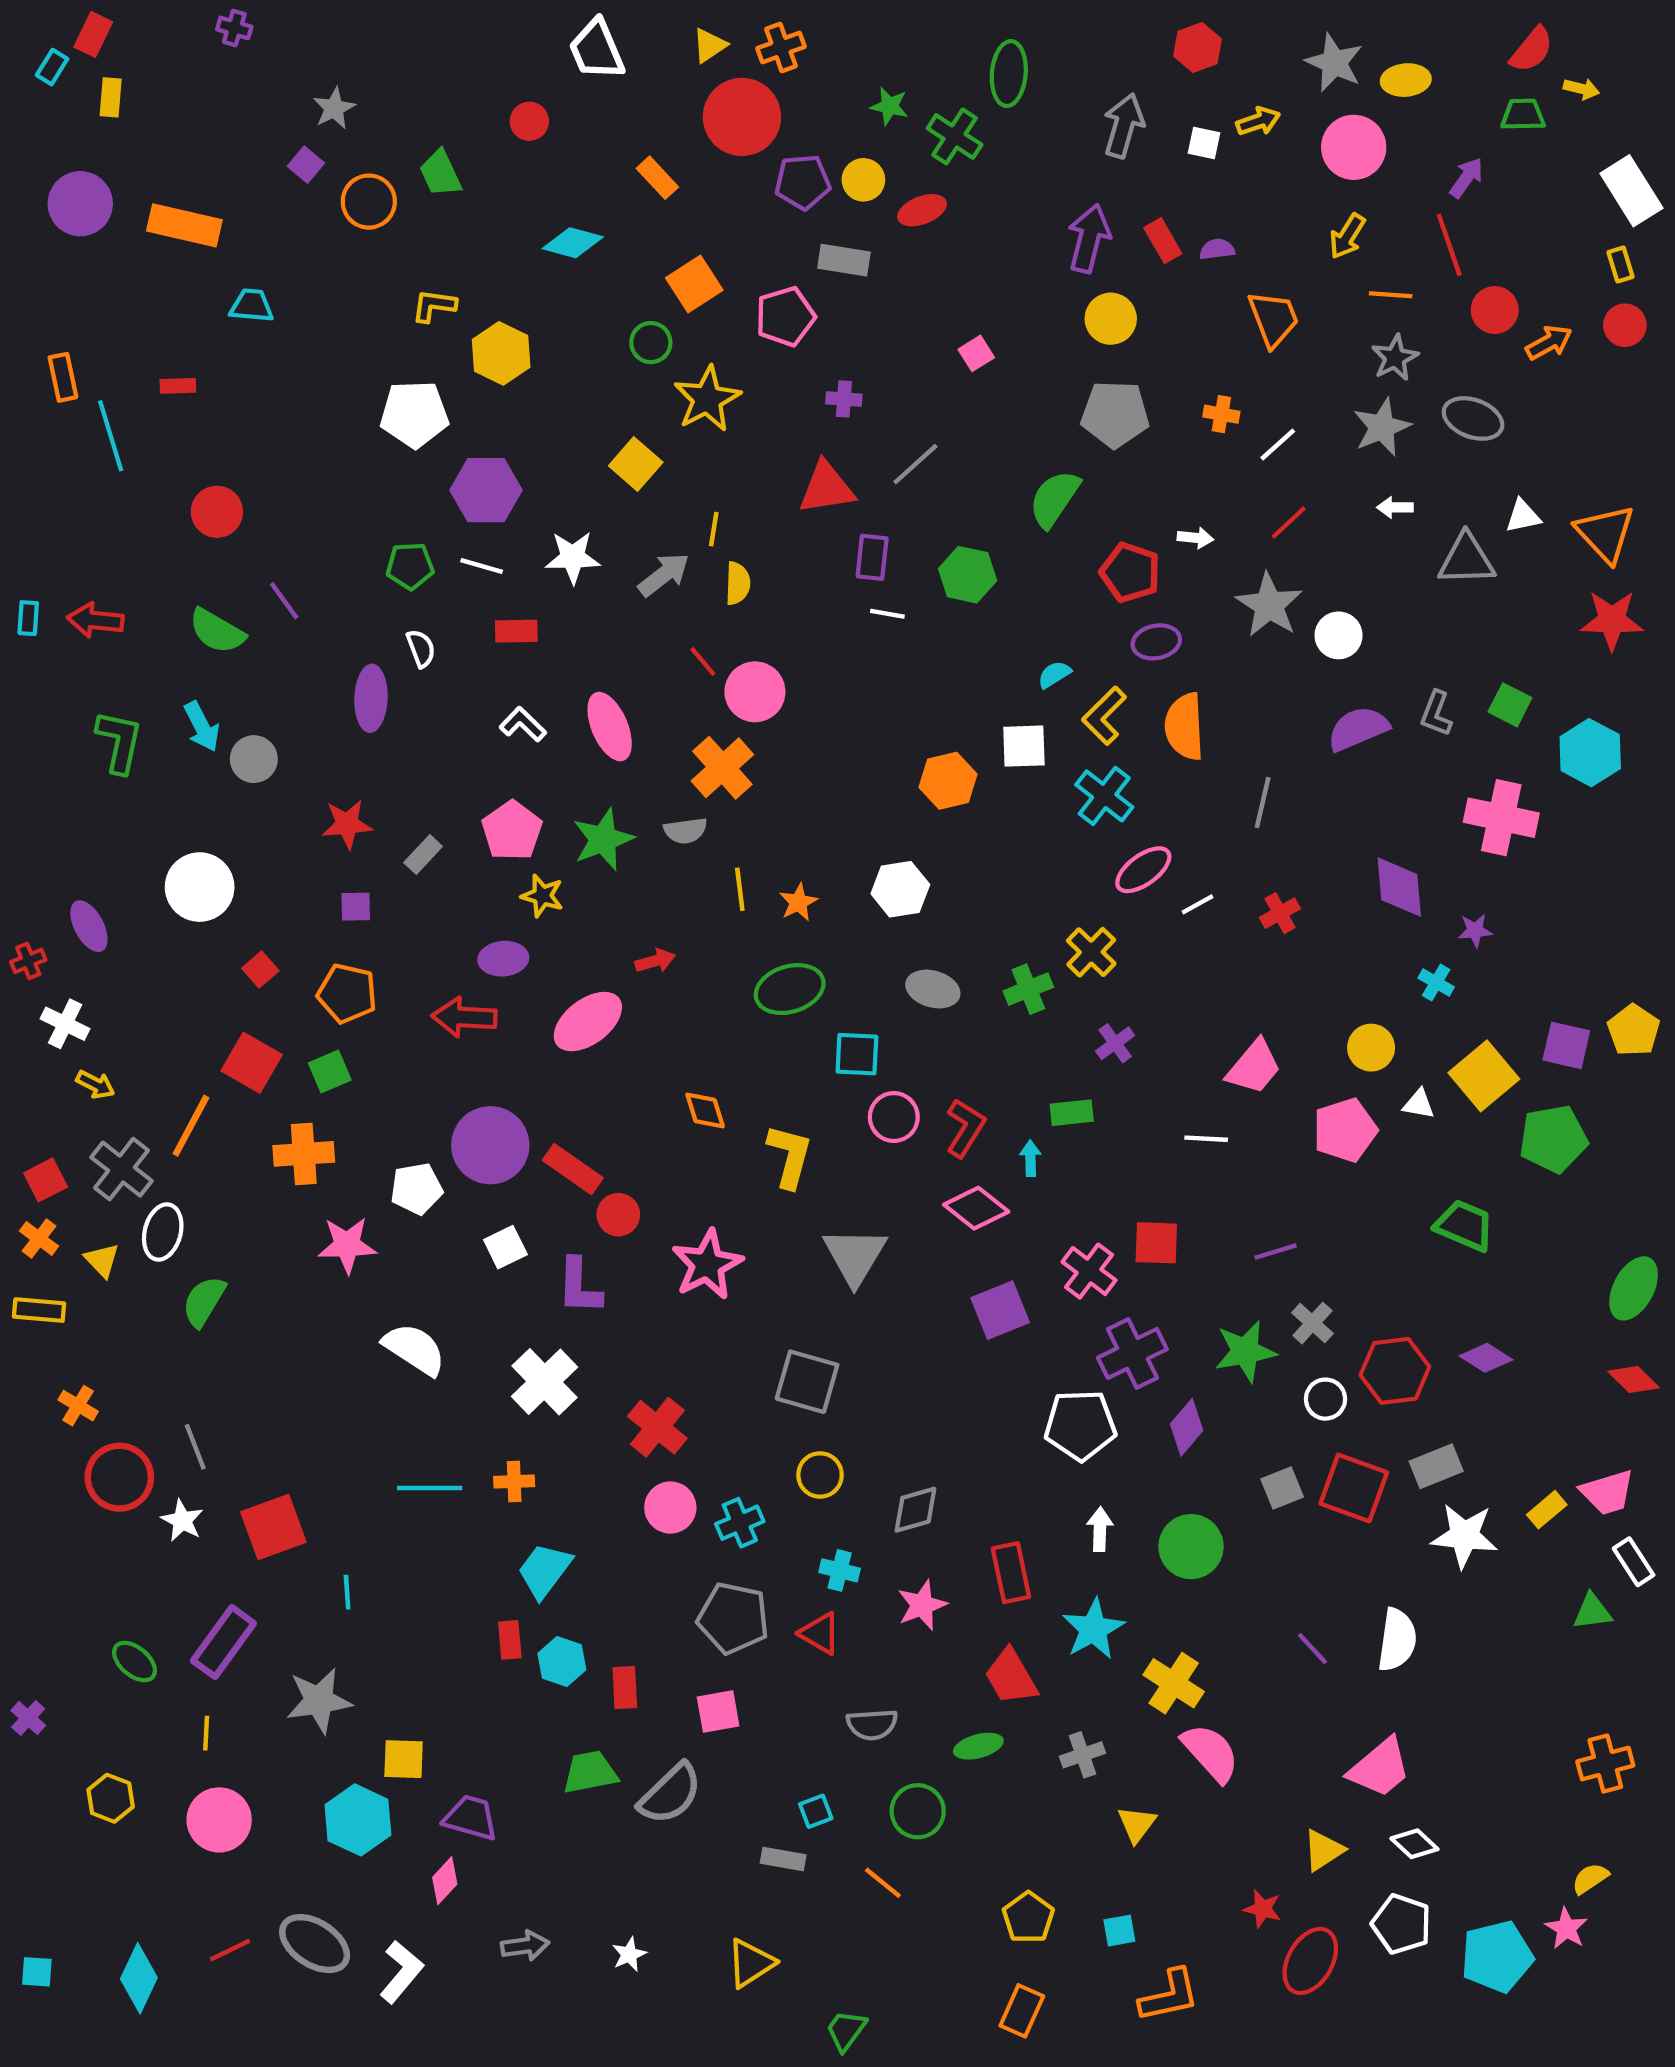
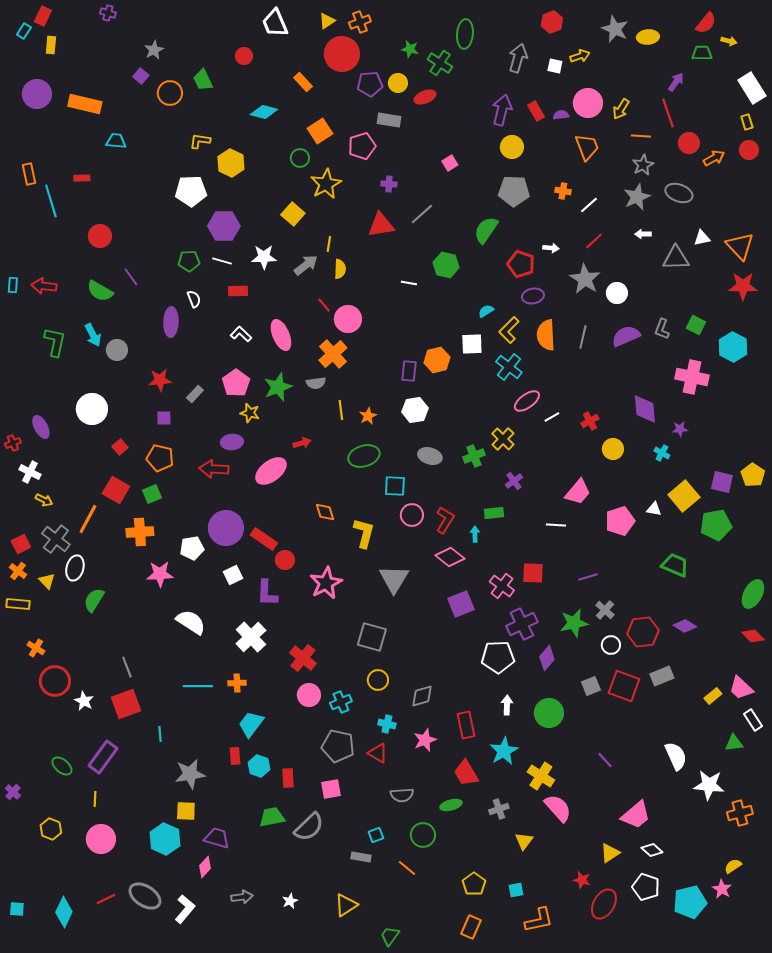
pink circle: (1354, 147) -> (588, 103), moved
purple rectangle: (872, 557) -> (409, 371), moved
gray line: (1263, 802) -> (583, 337), moved
yellow circle: (1371, 1048) -> (613, 449), moved
gray line: (195, 1447) -> (127, 667), moved
pink trapezoid: (1608, 1492) -> (741, 688), turned 60
white star: (1464, 1536) -> (709, 785), moved
white semicircle: (1397, 1640) -> (676, 756), moved, turned -32
gray star: (319, 1701) -> (190, 774), moved

